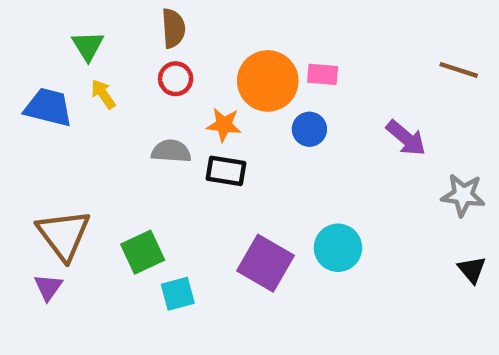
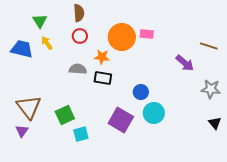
brown line: (459, 70) -> (209, 46), moved
blue circle: (309, 129) -> (141, 92), moved

